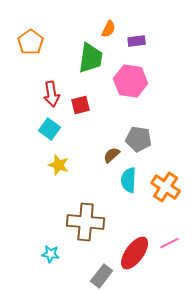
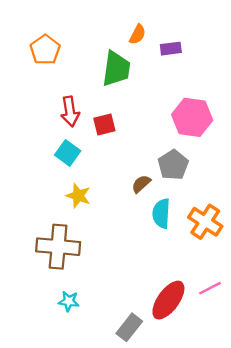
pink hexagon: (131, 81) -> (192, 117), moved
gray pentagon: (139, 139) -> (173, 165), turned 30
brown cross: (86, 222) -> (58, 247), moved

